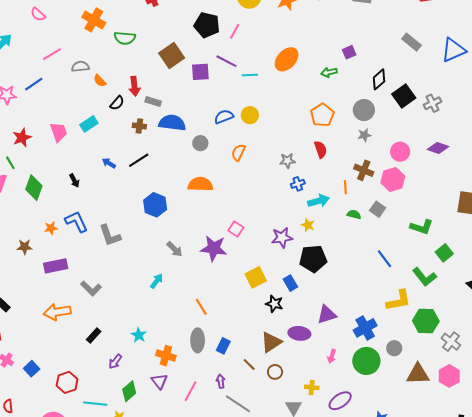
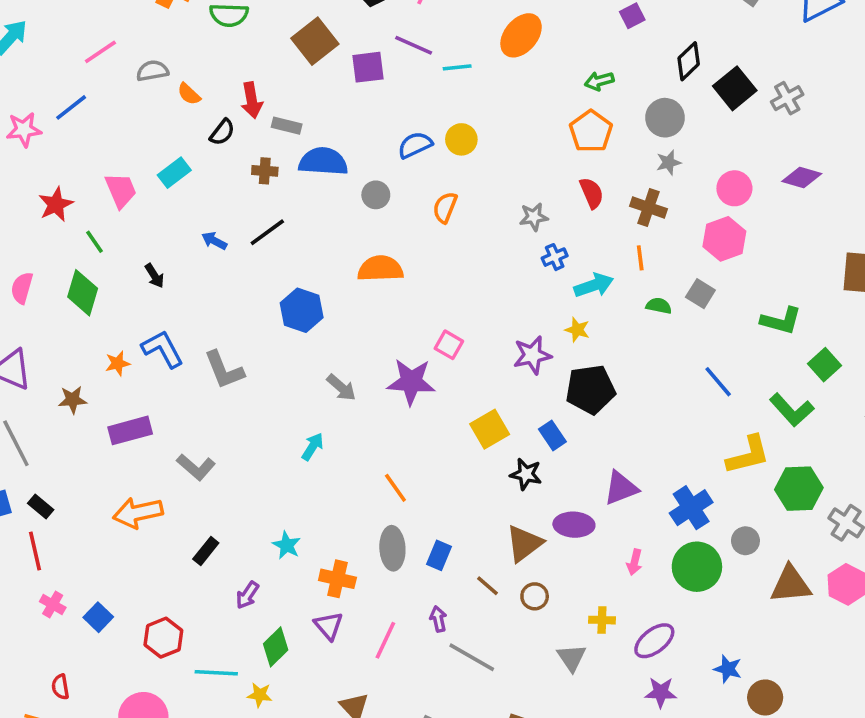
green arrow: (329, 72) -> (599, 81), moved
green line: (10, 163) -> (94, 242), moved
brown cross: (364, 170) -> (648, 208), moved

